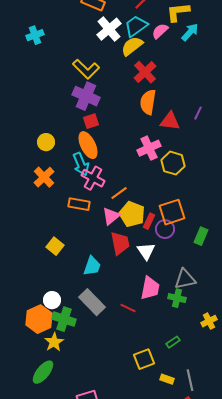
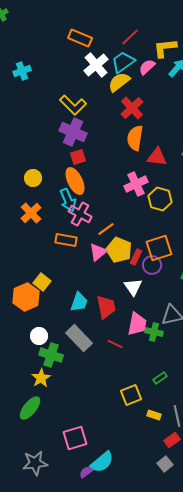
red trapezoid: (120, 243) -> (106, 307), moved
green cross: (177, 298) -> (154, 332), moved
orange hexagon: (39, 319) -> (26, 297), moved

